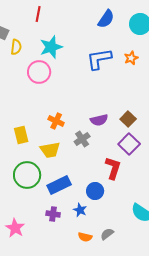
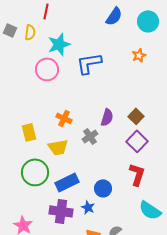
yellow semicircle: (16, 47) -> (30, 32), moved
blue L-shape: (99, 59) -> (89, 63), moved
purple semicircle: (99, 120) -> (107, 117), turned -60
red L-shape: (113, 168) -> (137, 174), moved
purple cross: (53, 214) -> (61, 211), size x1.6

